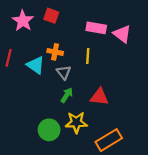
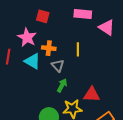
pink star: (23, 21) -> (27, 37), moved
pink rectangle: (96, 28) -> (83, 14), moved
red triangle: (99, 97) -> (92, 95), moved

